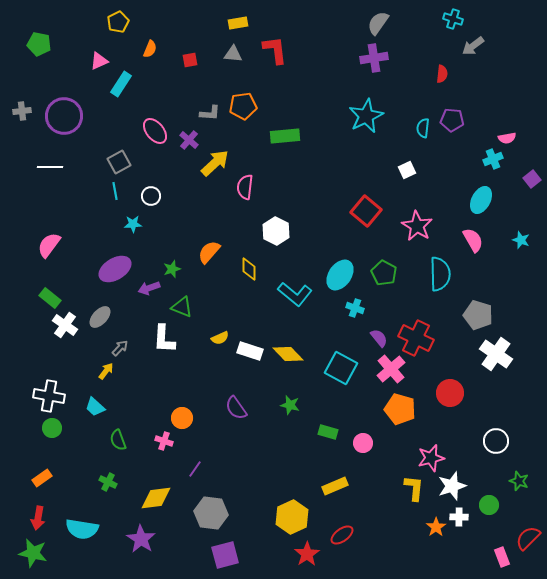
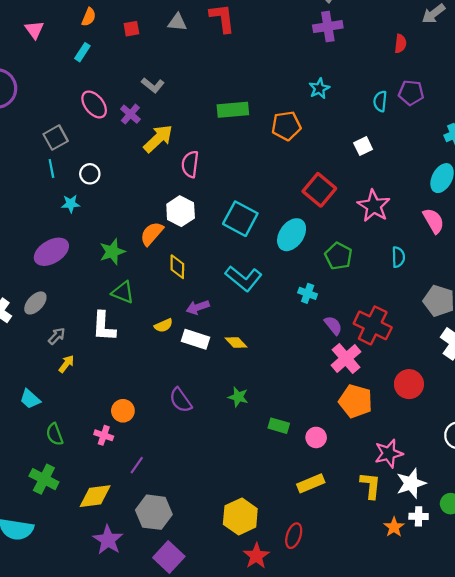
pink triangle: (99, 61) -> (34, 30), turned -42
cyan rectangle: (121, 84) -> (82, 52), moved, size x0.7
orange pentagon: (243, 106) -> (286, 126), moved
gray L-shape: (210, 113) -> (153, 85), turned 35
cyan star: (366, 116) -> (319, 88), size x0.6
white hexagon: (276, 231) -> (181, 211), moved
green star: (172, 269) -> (112, 252), size x1.4
yellow diamond: (249, 269) -> (177, 267), moved
cyan semicircle: (440, 274) -> (398, 257), size x0.6
cyan ellipse: (340, 275) -> (292, 235), moved
purple arrow: (149, 288) -> (198, 307), moved
yellow diamond: (288, 354) -> (236, 342), size x0.7
cyan square: (341, 368) -> (240, 219), moved
yellow arrow: (106, 371) -> (66, 364), moved
green cross: (108, 482) -> (44, 479), size x1.5
yellow rectangle: (335, 486) -> (311, 483), moved
red ellipse: (342, 535) -> (294, 536), turned -35
purple star: (141, 539) -> (108, 540), moved
purple square: (225, 555) -> (169, 557), turned -32

